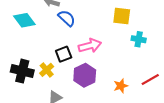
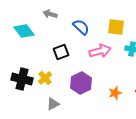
blue semicircle: (67, 18) -> (81, 27), moved
pink arrow: (90, 46) -> (100, 51), moved
black square: (64, 54) -> (61, 52), moved

